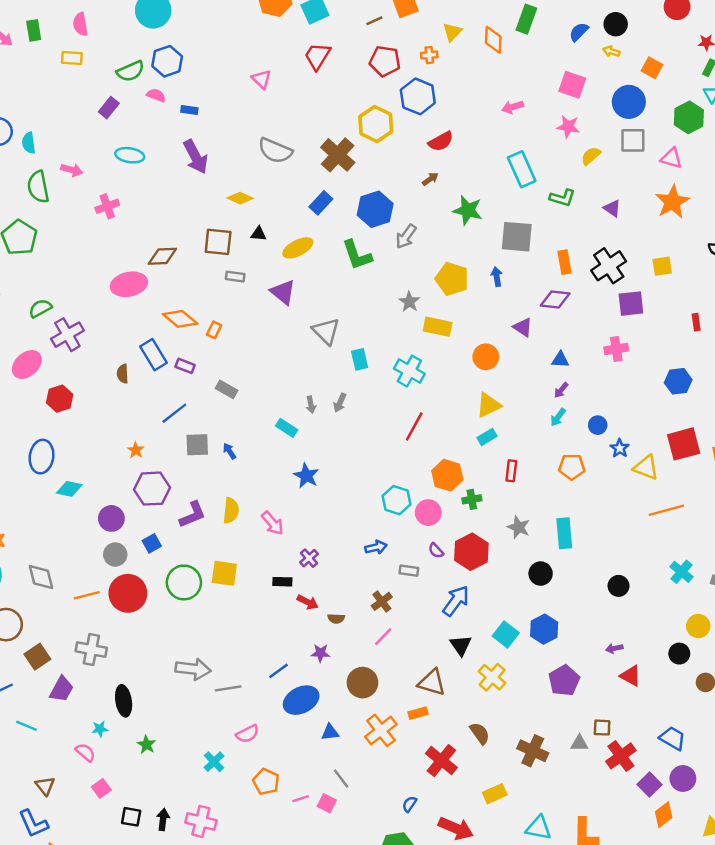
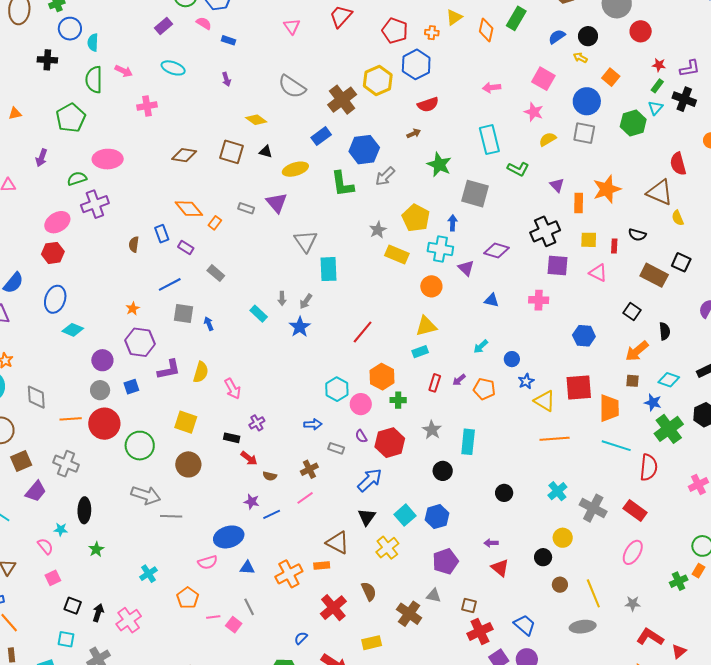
purple arrow: (196, 157) -> (226, 79), size x0.5
pink triangle: (671, 158) -> (598, 273), moved
orange rectangle: (564, 262) -> (579, 203), moved
gray rectangle: (235, 277) -> (246, 208), moved
pink ellipse: (129, 284) -> (108, 159), moved
red rectangle: (696, 322) -> (614, 246), moved
blue rectangle: (153, 355) -> (162, 234), size x0.7
cyan rectangle: (360, 359) -> (328, 269), size x1.4
cyan cross: (409, 371) -> (440, 249), moved, turned -30
purple arrow: (561, 390) -> (459, 380), moved
red hexagon: (60, 399) -> (53, 253), moved
blue star: (306, 476) -> (300, 327), moved
green circle: (184, 582) -> (140, 446), moved
blue line: (278, 671) -> (272, 514), moved
brown circle: (362, 683) -> (188, 464), moved
pink semicircle: (248, 734) -> (208, 562), moved
gray triangle: (579, 743) -> (434, 596), moved
pink cross: (201, 821) -> (129, 620), turned 30

